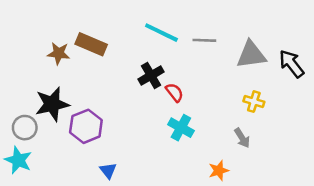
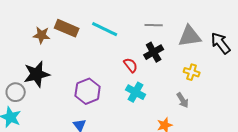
cyan line: (161, 33) -> (105, 29), moved
black cross: (151, 76) -> (154, 52), moved
purple hexagon: (86, 126) -> (88, 91), moved

